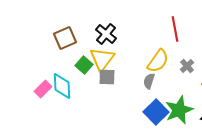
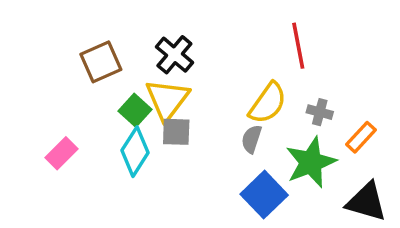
gray cross: (187, 66) -> (320, 112), turned -32
cyan diamond: (62, 86) -> (135, 152), moved, turned 36
green star: (179, 110) -> (311, 162), moved

